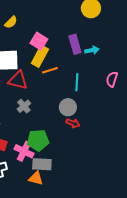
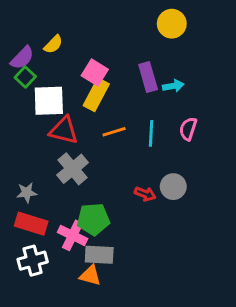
orange line: (50, 70) -> (114, 132), moved
pink semicircle: (112, 79) -> (188, 129), moved
gray cross: (24, 106) -> (73, 169), size x1.5
gray circle: (68, 107) -> (173, 187), moved

